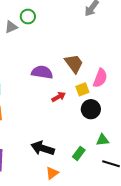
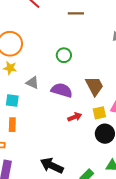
green circle: (28, 17) -> (64, 55), moved
gray triangle: (11, 27) -> (32, 83), moved, turned 40

